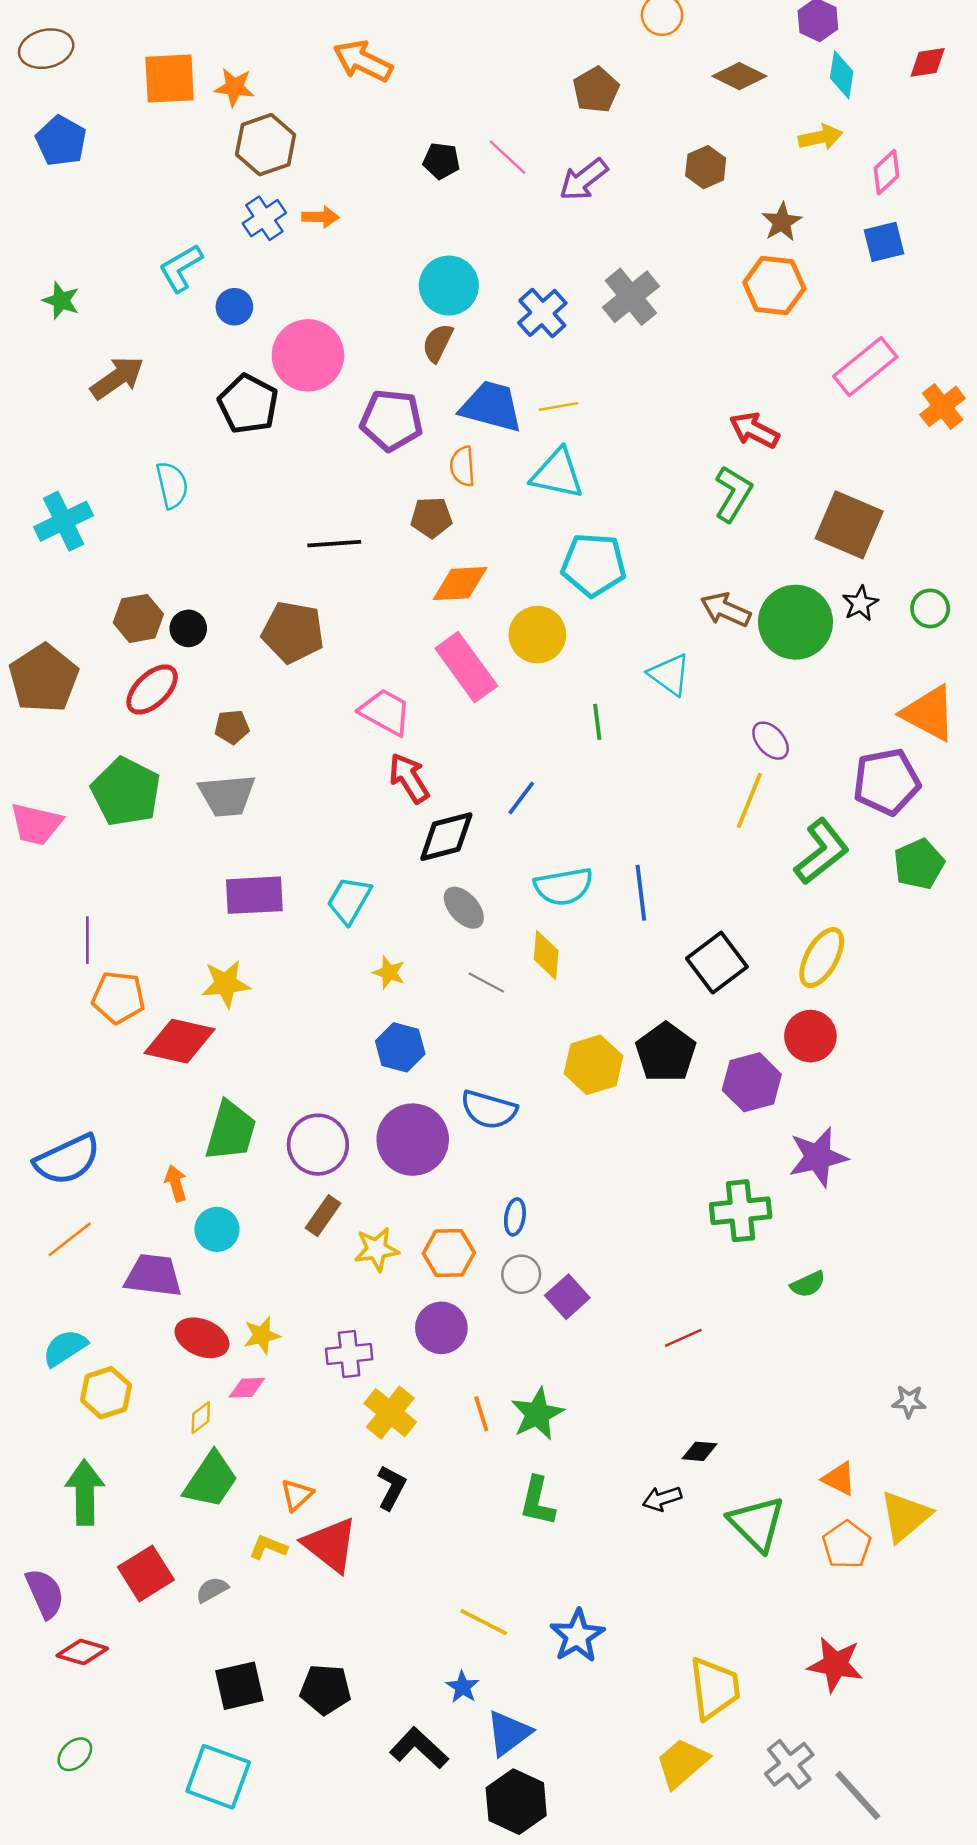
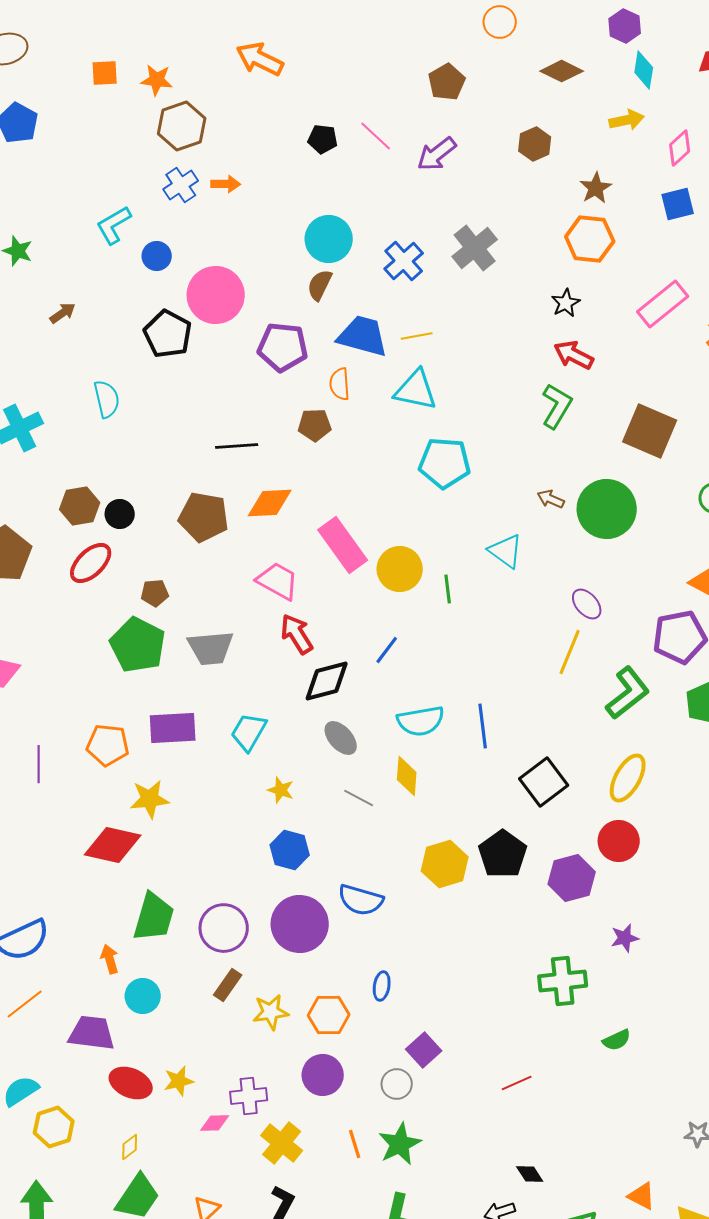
orange square: (170, 79) -> (105, 73), size x0.6
brown arrow: (117, 378) -> (63, 313), size x0.6
orange diamond: (460, 584) -> (270, 503), moved
black star: (860, 603) -> (566, 303), moved
brown arrow: (726, 610) -> (551, 499), size x0.7
yellow circle: (537, 635) -> (400, 569), moved
green pentagon: (126, 792) -> (138, 645), moved
gray trapezoid: (227, 795) -> (211, 648), moved
orange pentagon: (118, 997) -> (108, 745), moved
purple star: (818, 1157) -> (625, 938), size x0.6
gray circle: (521, 1274) -> (397, 1084), moved
pink diamond: (247, 1388) -> (215, 1123), moved
black diamond: (699, 1451) -> (530, 1174), turned 52

